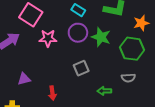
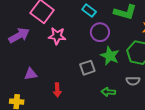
purple circle: (78, 33) -> (100, 32), moved
green star: (101, 37) -> (110, 56), moved

